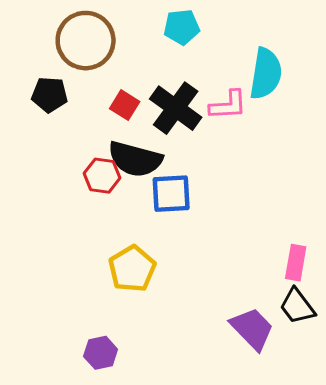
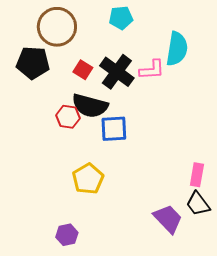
black pentagon: (50, 95) -> (33, 63), size x1.4

